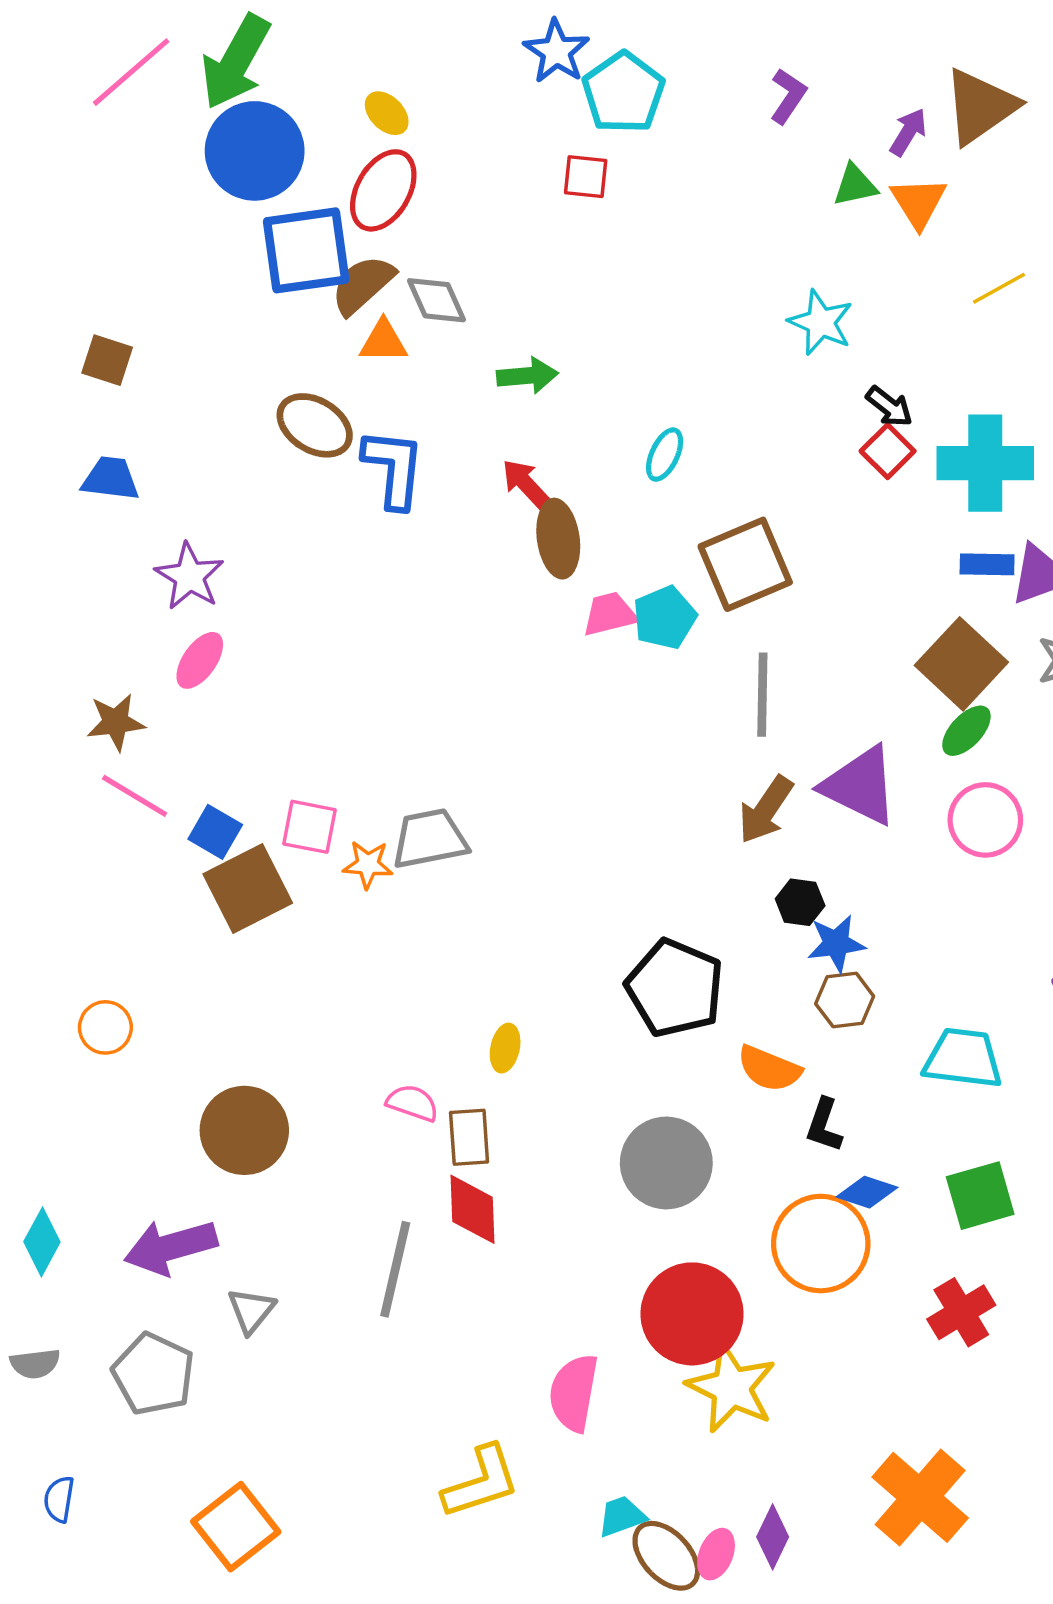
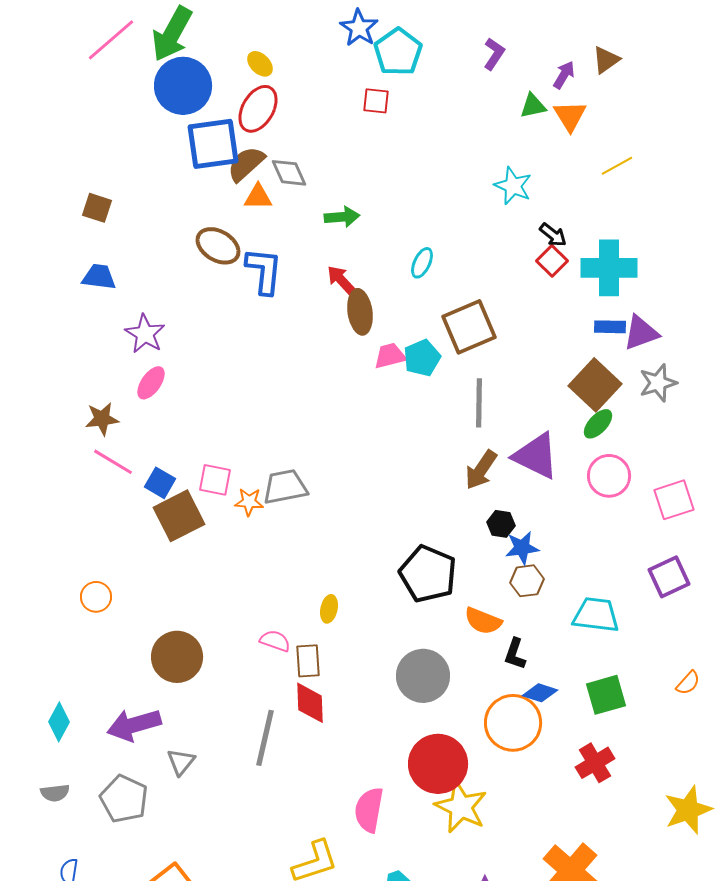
brown triangle: (980, 106) -> (606, 60), size x0.6

